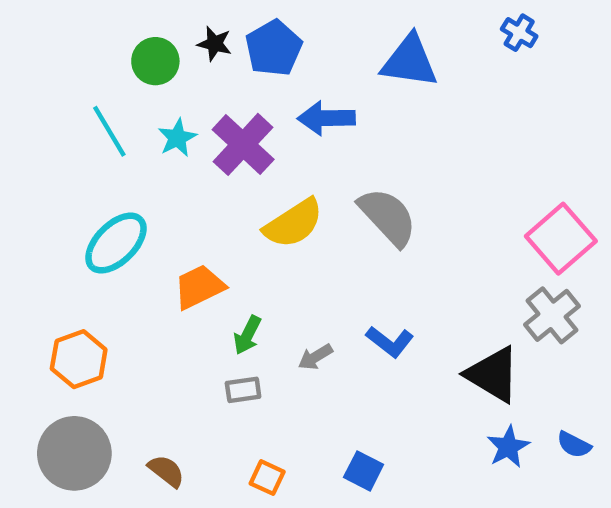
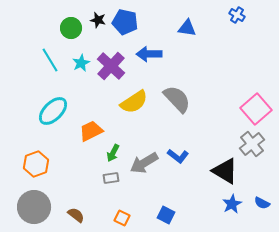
blue pentagon: (274, 48) -> (125, 22), turned -30
blue triangle: (410, 61) -> (187, 28), size x0.7
gray arrow: (315, 357) -> (144, 163), size x1.8

